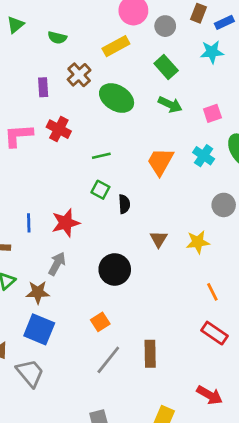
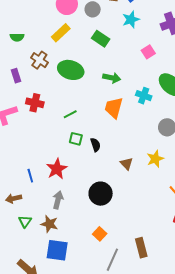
green arrow: (170, 104) -> (112, 78), moved
pink square: (212, 113) -> (148, 52), moved
brown star: (38, 292) -> (49, 224), turned 30

